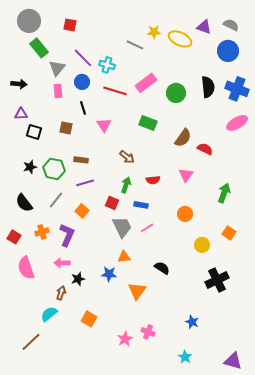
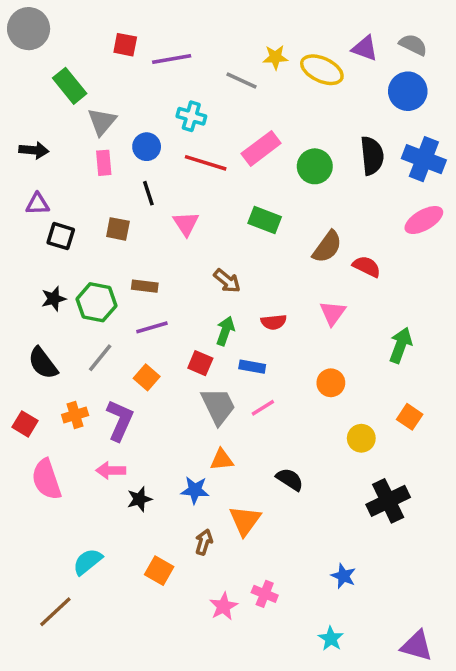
gray circle: (29, 21) -> (29, 29), moved
purple line: (83, 58) -> (172, 59), moved, turned -55
brown arrow: (61, 293) -> (204, 542), moved

